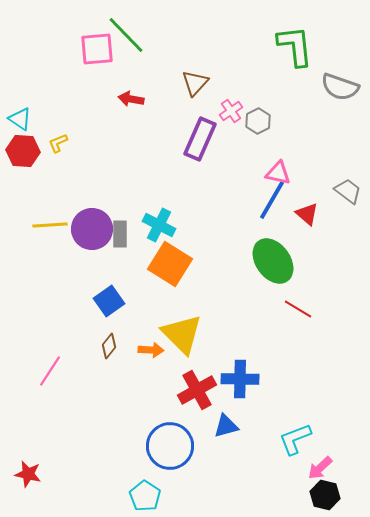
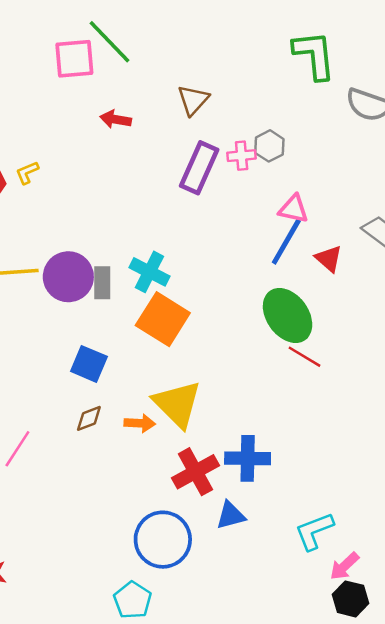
pink cross: (231, 111) -> (242, 156), moved, turned 30
blue square: (109, 301) -> (89, 364), turned -32
red line: (298, 309) -> (304, 357), moved
brown diamond: (109, 346) -> (89, 418), turned 30

